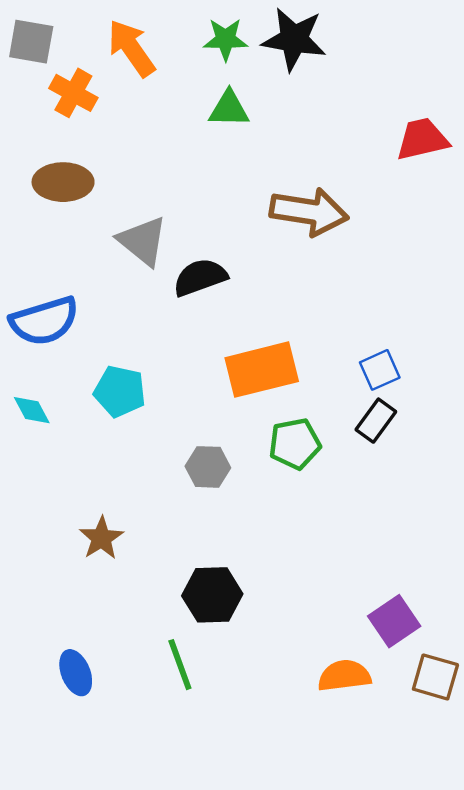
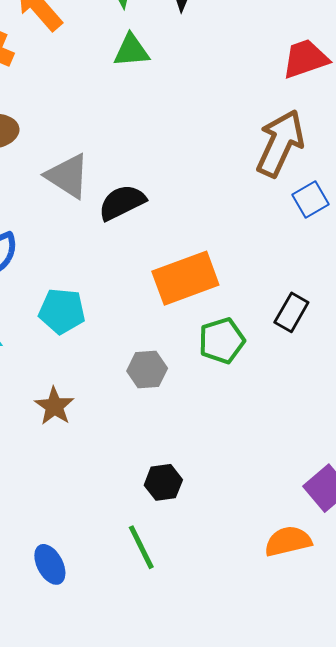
brown arrow: (309, 212) -> (280, 143), moved, turned -68
blue square: (380, 370) -> (311, 200), moved
brown star: (101, 538) -> (54, 406), moved
black hexagon: (212, 595) -> (163, 482), size x0.7

